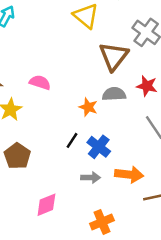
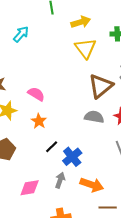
orange star: (88, 107) -> (39, 121), moved
gray arrow: (91, 178) -> (60, 180), turned -84
pink diamond: (46, 205) -> (30, 188), moved

